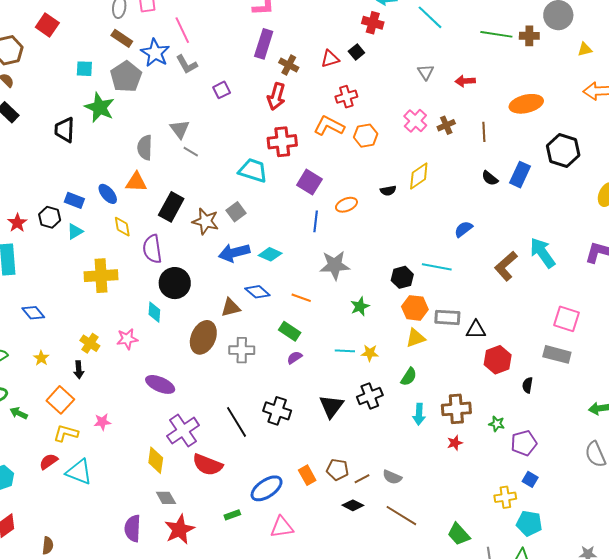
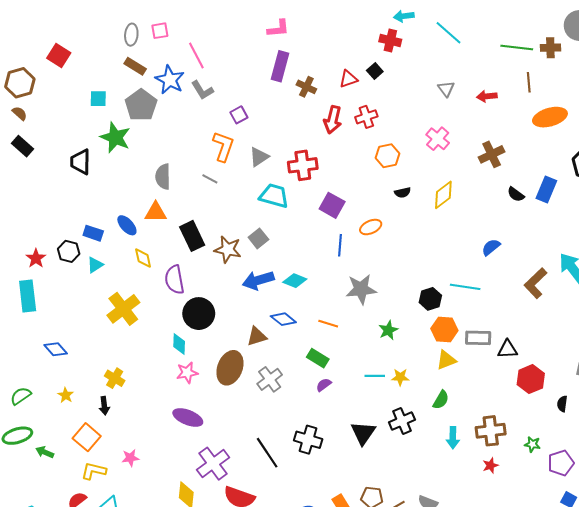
red arrow: (276, 96) -> (333, 120), moved
brown cross: (446, 125) -> (492, 154), moved, size x1.4
orange L-shape: (329, 126) -> (223, 146), moved, turned 84
gray triangle: (180, 129) -> (259, 157), moved, turned 35
brown line: (484, 132) -> (529, 82), moved
black semicircle: (388, 191) -> (403, 193), moved
black rectangle: (171, 207) -> (192, 236), turned -52
yellow cross: (101, 276) -> (123, 309), turned -32
pink star: (127, 339) -> (187, 373), moved
gray cross: (242, 350) -> (270, 379), turned -35

